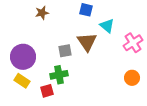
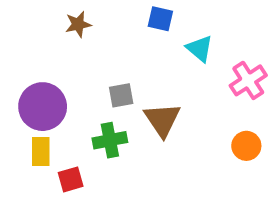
brown triangle: (87, 42) -> (162, 120), moved
yellow rectangle: (22, 81) -> (41, 151), turned 56
red square: (47, 91) -> (71, 179), moved

